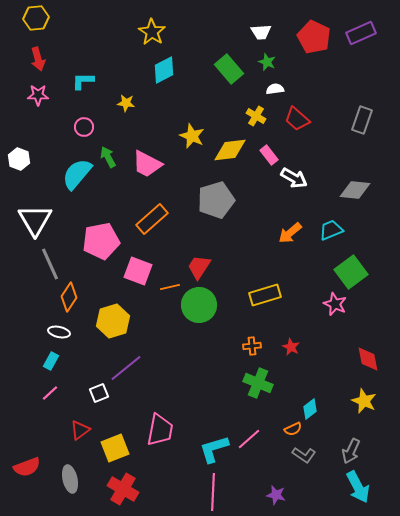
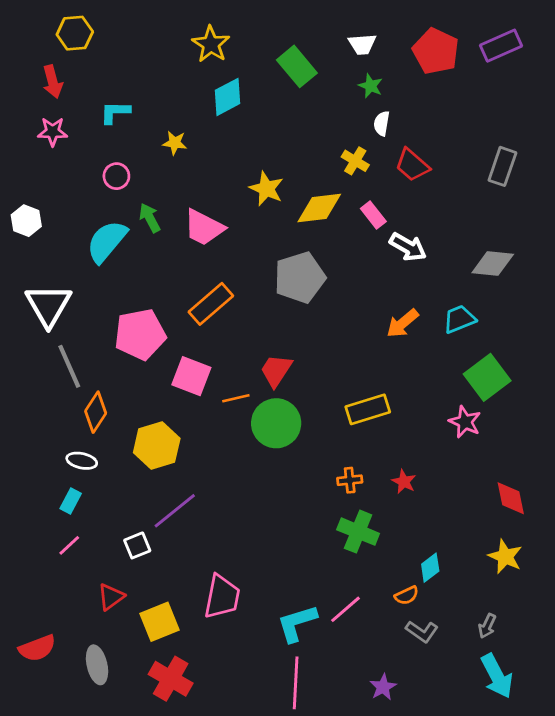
yellow hexagon: (36, 18) -> (75, 33), moved
green rectangle: (229, 69) -> (297, 66), moved
white semicircle: (275, 89) -> (382, 123), turned -72
gray arrow: (351, 451) -> (487, 626), size x0.7
purple star: (276, 495) -> (383, 687), turned 30

